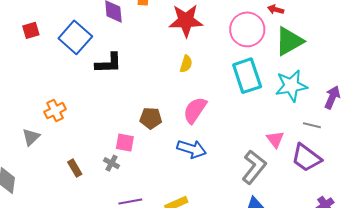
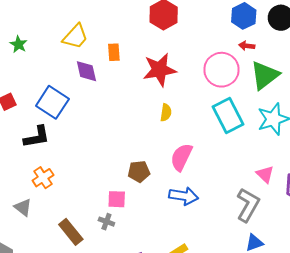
black L-shape: (109, 63) -> (37, 137), moved
gray triangle: (31, 137) -> (23, 207), turned -30
brown rectangle: (75, 168) -> (71, 232), size x1.5

